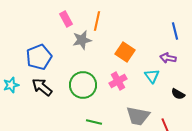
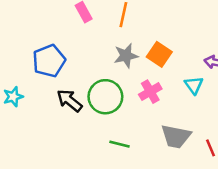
gray star: (82, 40) -> (126, 56), moved
black arrow: (42, 87) -> (70, 101), moved

